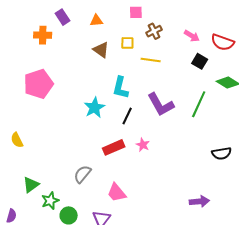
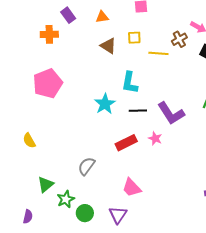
brown cross: (154, 31) -> (179, 39), moved
purple L-shape: (161, 105) -> (171, 113), moved
black line: (127, 116) -> (138, 111), turned 66
gray semicircle: (82, 174) -> (86, 166), moved

